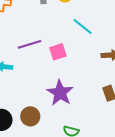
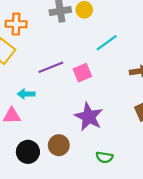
cyan line: (83, 27) -> (107, 43), turned -70

